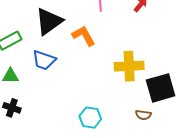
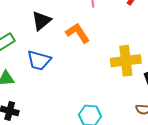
black triangle: (49, 21) -> (41, 21), size x0.7

